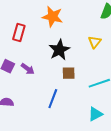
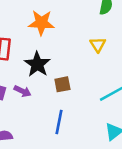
black star: (59, 50) -> (37, 64), moved
brown square: (69, 73) -> (62, 84), moved

